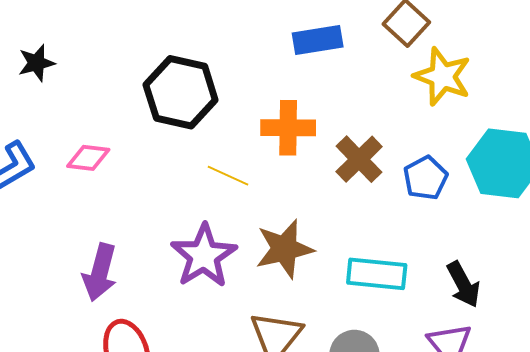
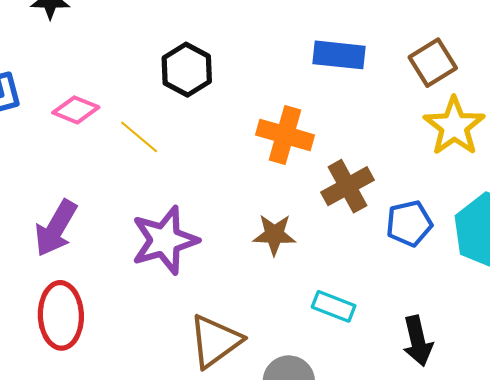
black hexagon: (181, 92) -> (187, 70), size x0.7
yellow line: (228, 176) -> (139, 137), moved
brown star: (284, 249) -> (274, 235), moved, size x0.7
cyan rectangle: (377, 274) -> (334, 306), size x0.7

